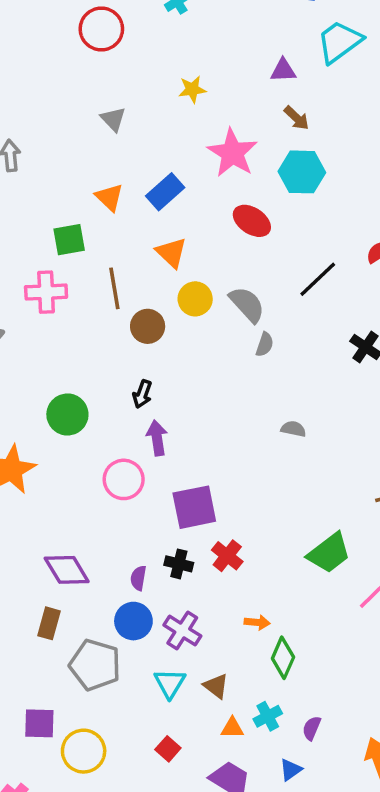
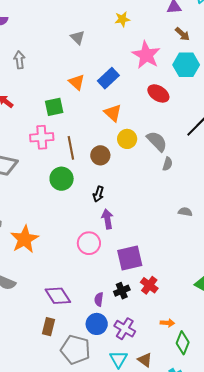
brown line: (114, 288) -> (71, 148), moved
green circle: (67, 414) -> (62, 179), moved
black cross: (179, 564) -> (122, 291), turned -35

